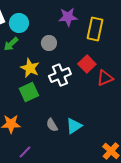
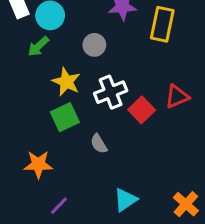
red square: (87, 64) -> (142, 110), moved
gray semicircle: (52, 125) -> (99, 144), moved
cyan triangle: (74, 126) -> (125, 200), moved

